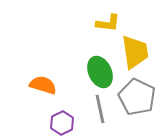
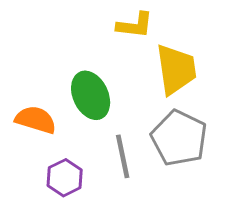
green ellipse: (100, 72) -> (91, 95), moved

